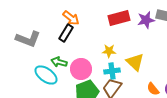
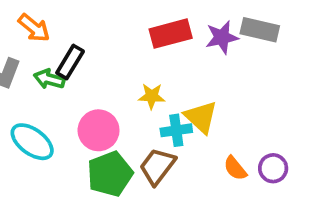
orange arrow: (71, 18) -> (34, 28), moved
green arrow: (59, 62) -> (49, 79), moved
cyan cross: (112, 71) -> (176, 130), moved

